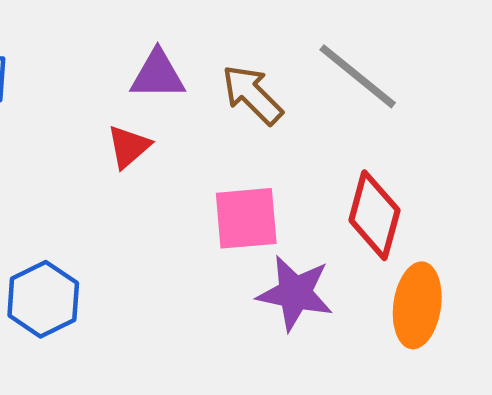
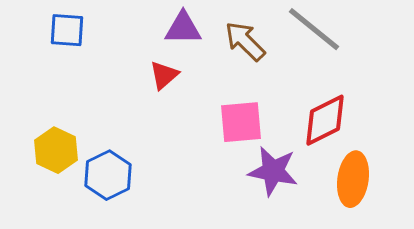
red diamond: (374, 215) -> (325, 120), turned 48

